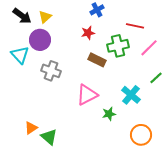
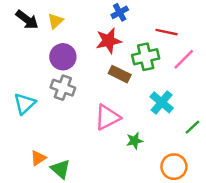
red star: (88, 33) -> (109, 41), size x1.5
purple circle: (40, 40) -> (63, 57), moved
cyan triangle: (20, 55) -> (25, 104), moved, turned 30
green line: (156, 78) -> (192, 127), moved
cyan cross: (131, 95) -> (162, 102), moved

